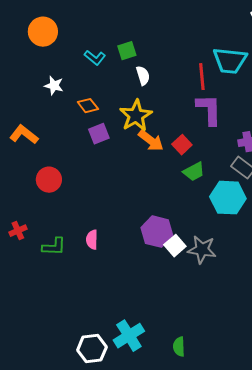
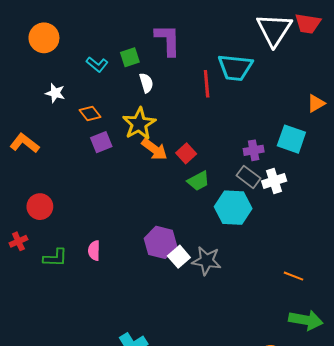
purple L-shape: (209, 110) -> (168, 40), moved
red circle: (49, 180) -> (40, 207), moved

